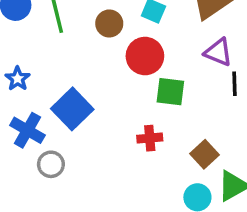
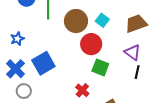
brown circle: (109, 23) -> (76, 21), size x1.5
red cross: (150, 138) -> (82, 90), turned 32

